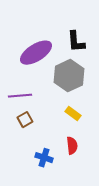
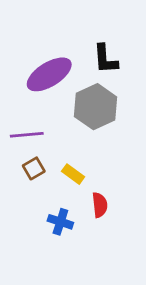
yellow rectangle: (73, 114) -> (73, 174), moved

